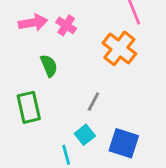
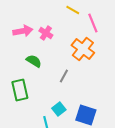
green semicircle: (49, 66) -> (34, 61), turned -35
gray line: (93, 102) -> (64, 76), moved

